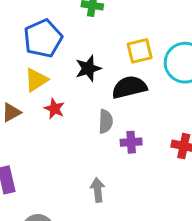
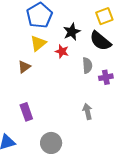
black semicircle: (129, 87) -> (100, 41), turned -120
red star: (54, 109) -> (62, 51), moved

